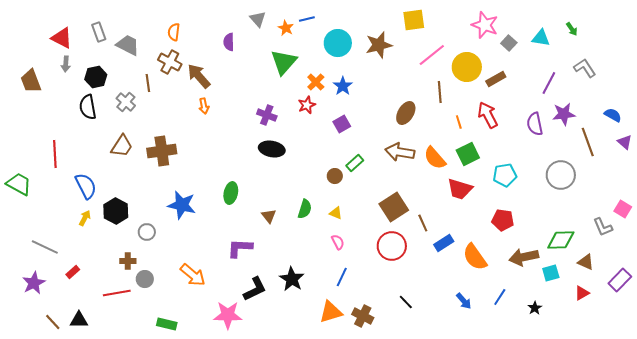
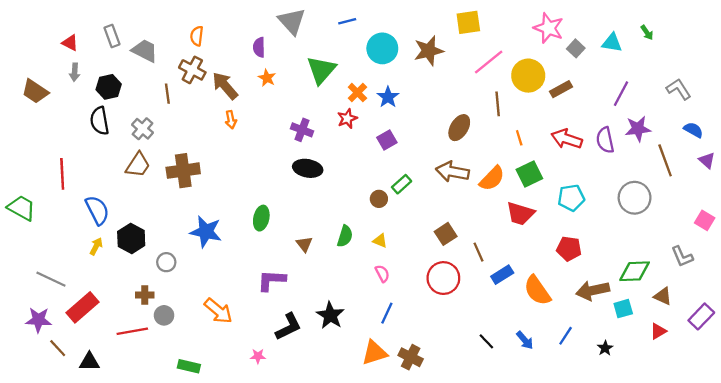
gray triangle: (258, 19) -> (292, 21), size x1.5
orange star: (286, 28) -> (267, 78), moved
red triangle: (62, 38) -> (70, 43), size x0.7
gray L-shape: (585, 68) -> (679, 89), moved
brown trapezoid: (31, 81) -> (35, 91), turned -35
gray cross: (126, 102) -> (143, 129), moved
red arrow: (488, 115) -> (567, 139), moved, turned -44
orange semicircle: (435, 158) -> (492, 178), turned -95
brown square: (394, 207) -> (446, 234), size x0.7
pink square: (623, 209) -> (705, 220), moved
red rectangle: (73, 272) -> (83, 307), size x2.0
purple star: (34, 283) -> (38, 320), turned 30
black line: (406, 302) -> (486, 341), moved
pink star: (228, 315) -> (258, 356), size x0.5
brown line: (53, 322) -> (58, 348), moved

